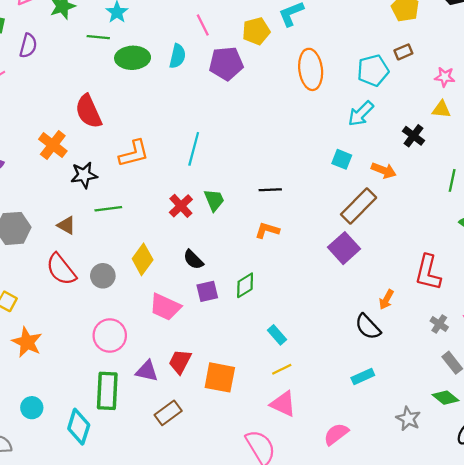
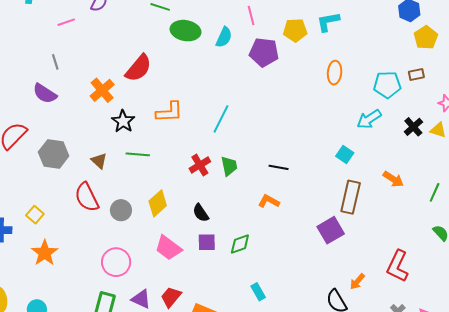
orange ellipse: (311, 69) -> (335, 73), size x0.7
red semicircle: (88, 111) -> (138, 68), turned -128
black cross: (414, 136) -> (413, 127), moved
orange arrow: (384, 170) -> (393, 179), moved
black star: (84, 175) -> (123, 121), turned 30
brown rectangle: (359, 206) -> (351, 197), turned -44

